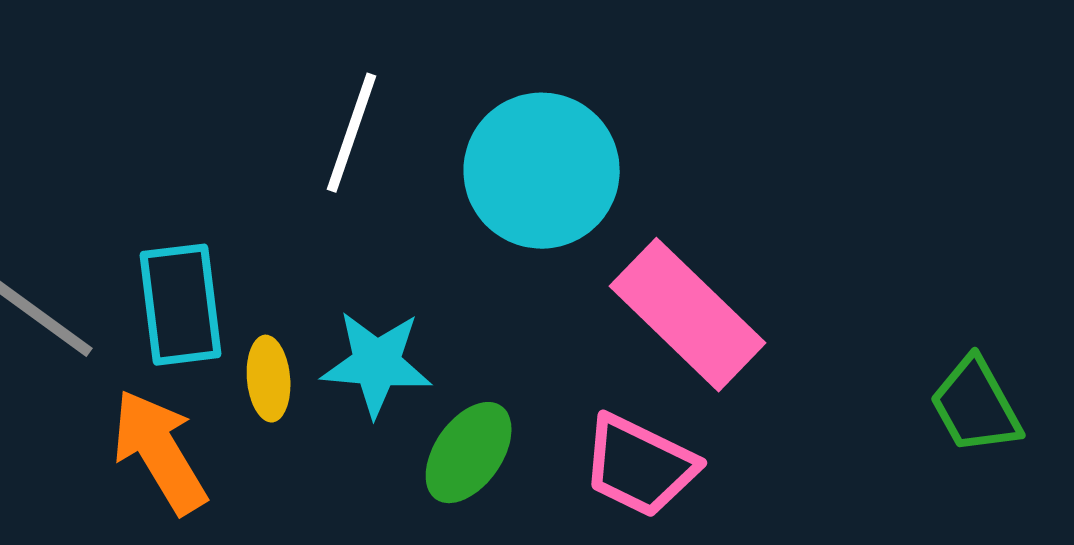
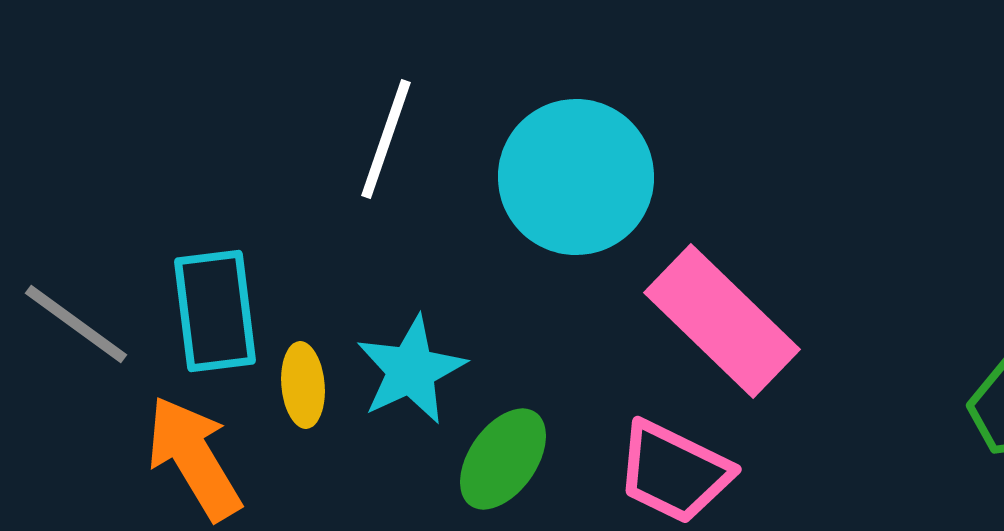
cyan star: (377, 364) -> (411, 370), turned -30

